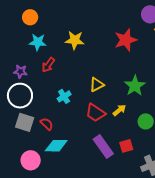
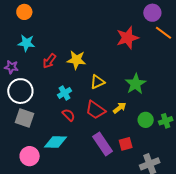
orange circle: (30, 17) -> (24, 12), moved
yellow star: (75, 40) -> (76, 60), moved
cyan star: (38, 42) -> (26, 43), moved
purple star: (20, 72) -> (11, 67), moved
red semicircle: (47, 124) -> (69, 115), moved

